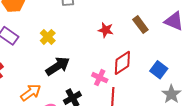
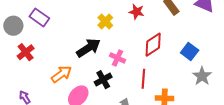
yellow cross: (48, 37) -> (105, 21), moved
pink cross: (100, 78) -> (118, 58), moved

